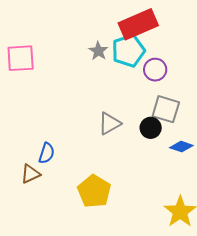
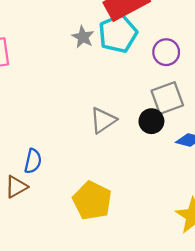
purple circle: (155, 70) -> (166, 52), moved
gray square: (166, 109) -> (167, 98), turned -32

